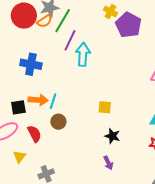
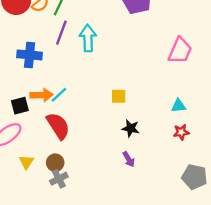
purple line: (70, 40) -> (61, 33), moved
cyan line: (53, 101) -> (59, 95), turned 35
brown circle: (58, 122) -> (55, 163), moved
red semicircle: (34, 134) -> (58, 126), moved, size x1.4

